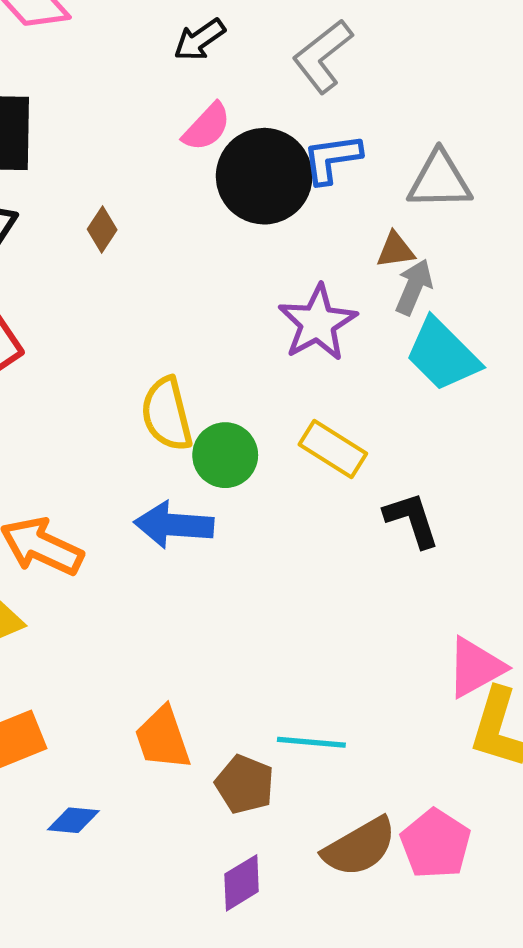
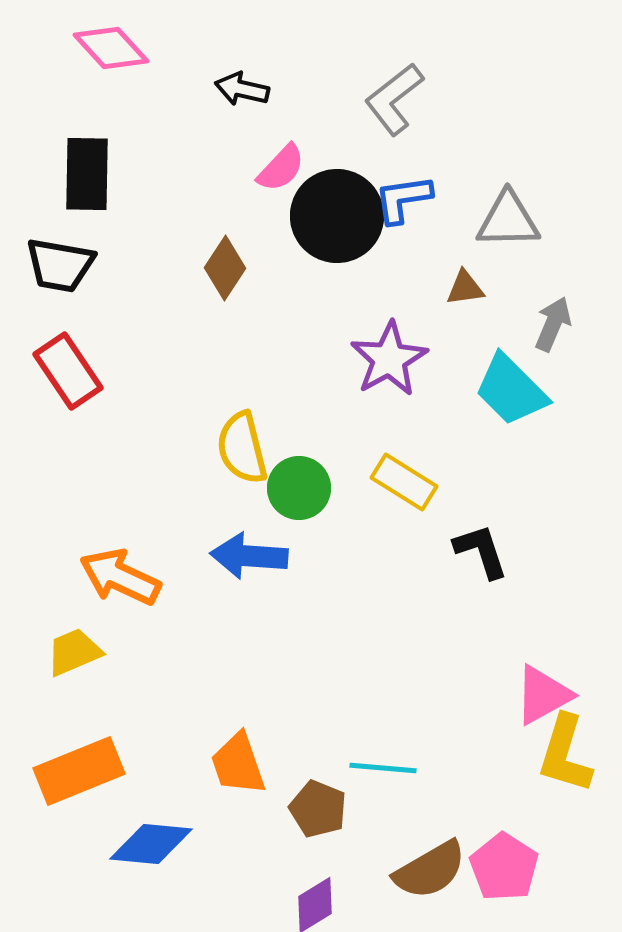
black arrow: (200, 40) -> (242, 89), moved, turned 48
brown diamond: (102, 229) -> (225, 268), moved, size x1.4
gray arrow: (414, 287) -> (553, 324), moved
blue diamond: (73, 820) -> (151, 844), size x1.6

